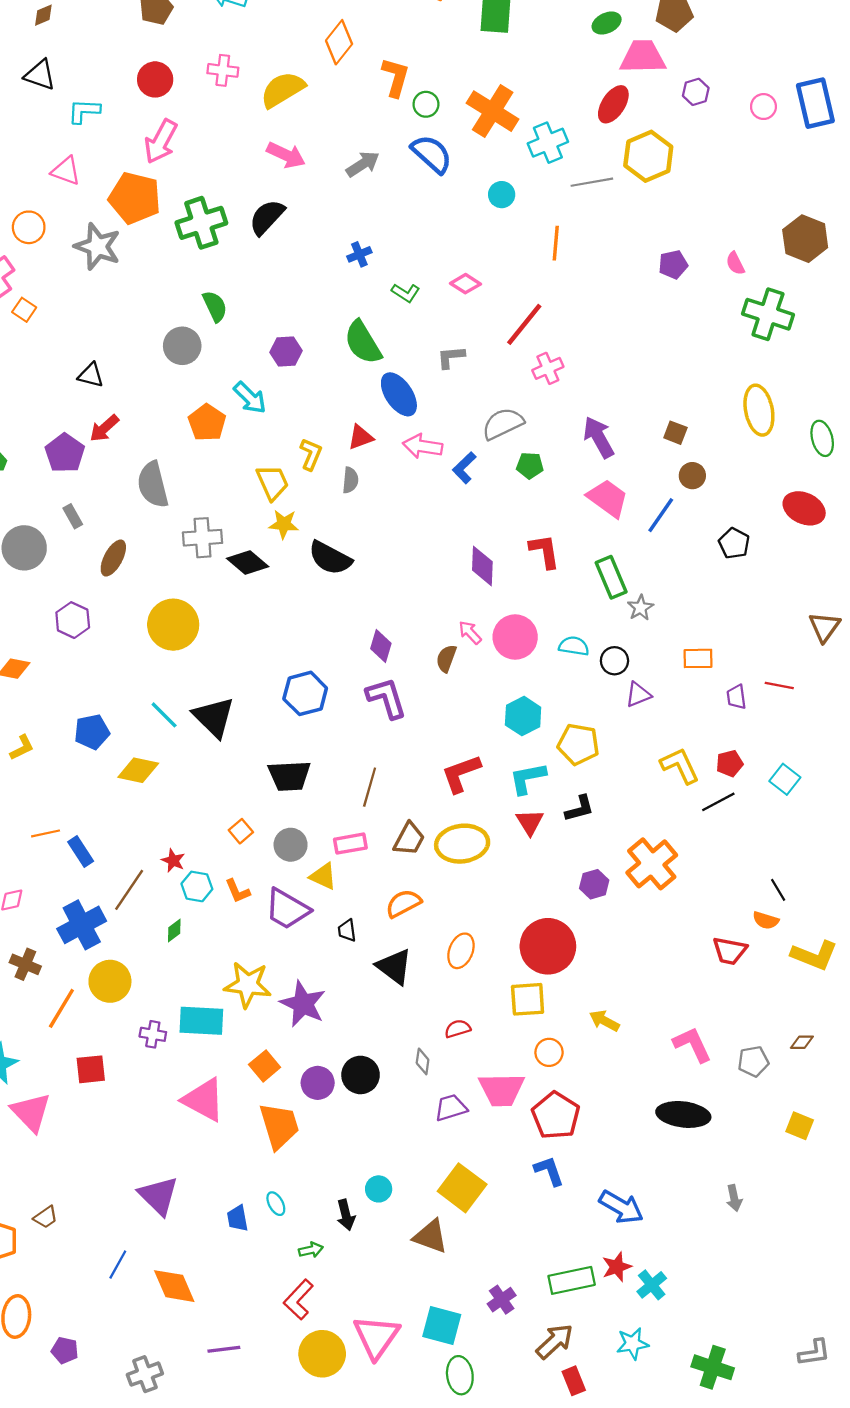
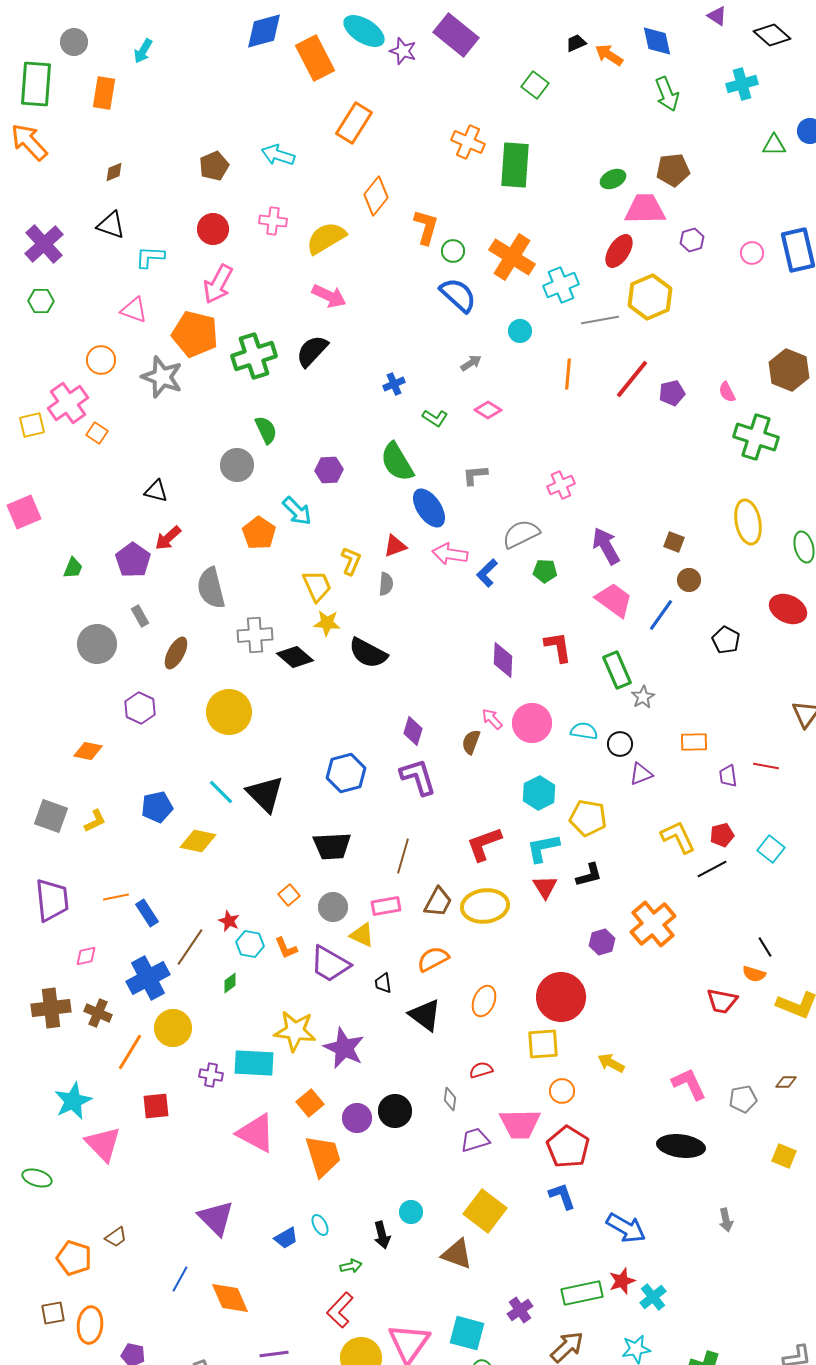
gray arrow: (363, 164) -> (471, 363), moved, size x0.7
red line: (524, 324) -> (632, 379), moved
blue trapezoid: (237, 1218) -> (286, 1238), turned -110

